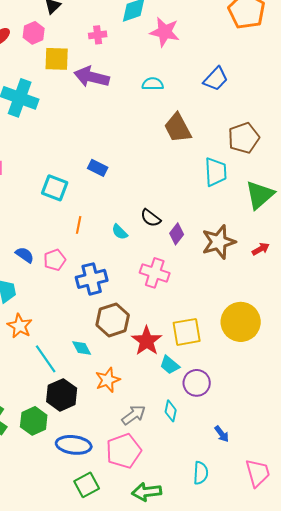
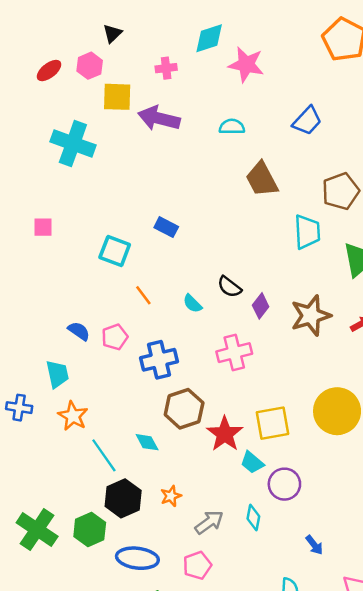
orange line: (79, 225) -> (143, 295), turned -48
pink cross: (155, 273) -> (234, 353), turned -32
orange star: (108, 380) -> (171, 496), moved, size x0.7
pink pentagon: (124, 451) -> (197, 565), size x0.7

